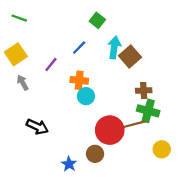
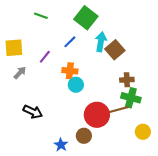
green line: (19, 18) -> (41, 16), moved
green square: (97, 20) -> (86, 18), size x1.6
yellow square: (16, 54) -> (14, 48), turned 30
gray arrow: (23, 83) -> (20, 73), turned 72

